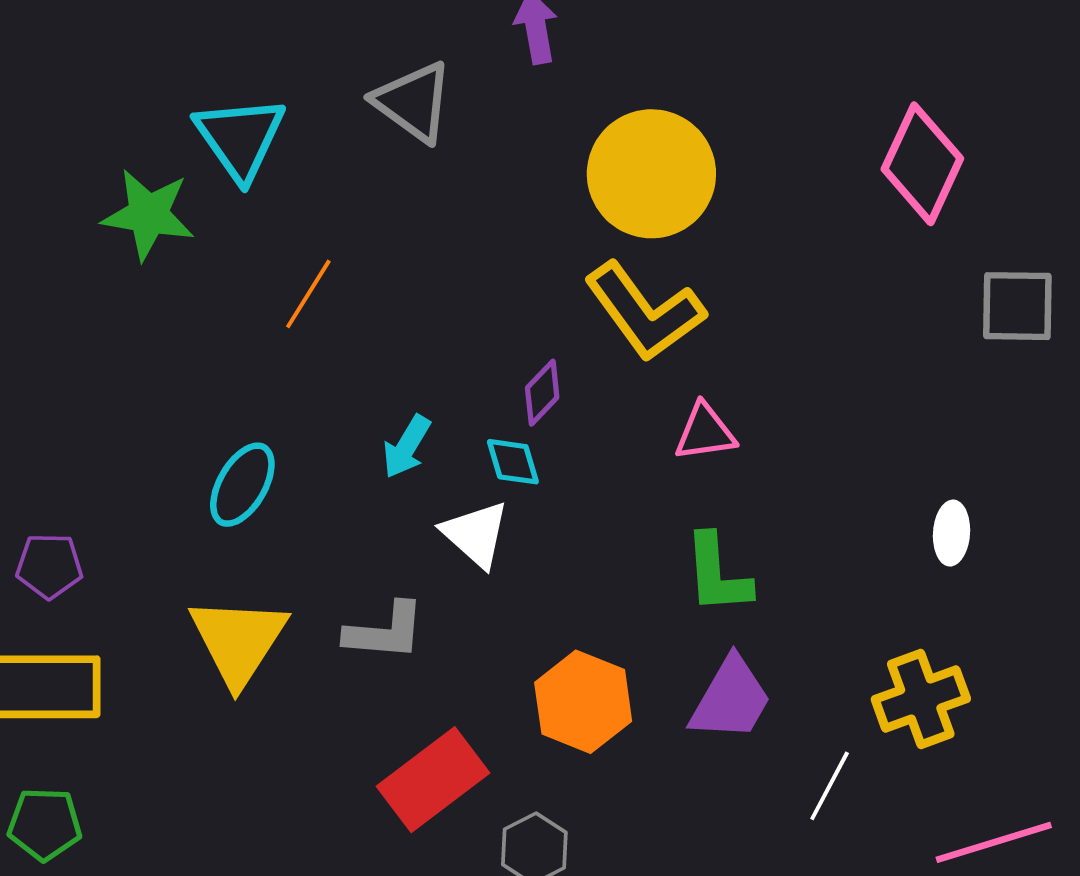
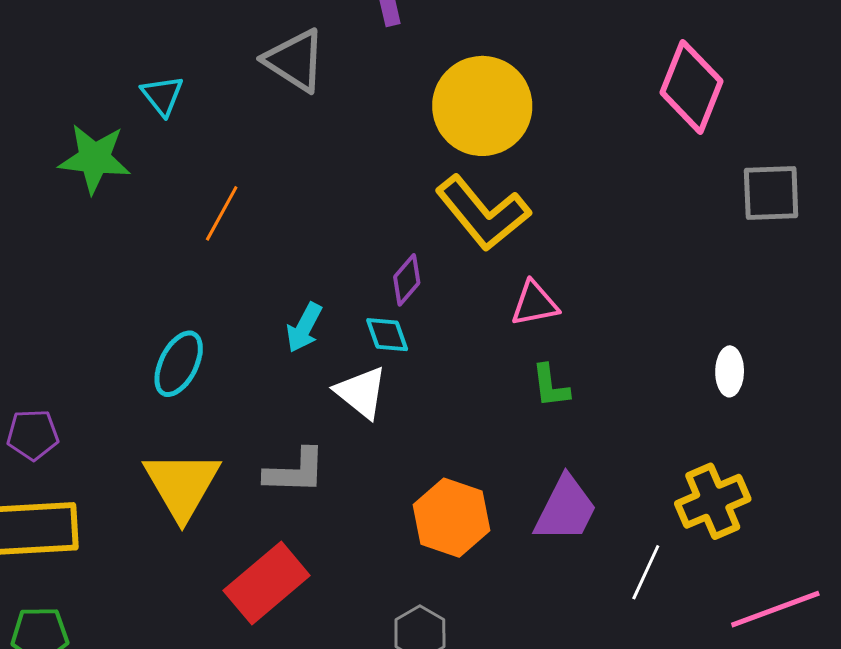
cyan triangle: (240, 138) -> (162, 95), size x0.6
green L-shape: (717, 574) -> (550, 386), moved, size x0.7
red rectangle: (433, 780) -> (267, 583), moved

